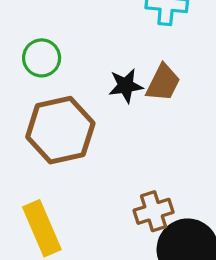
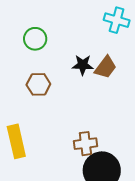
brown hexagon: (60, 130) -> (38, 84), size x0.6

